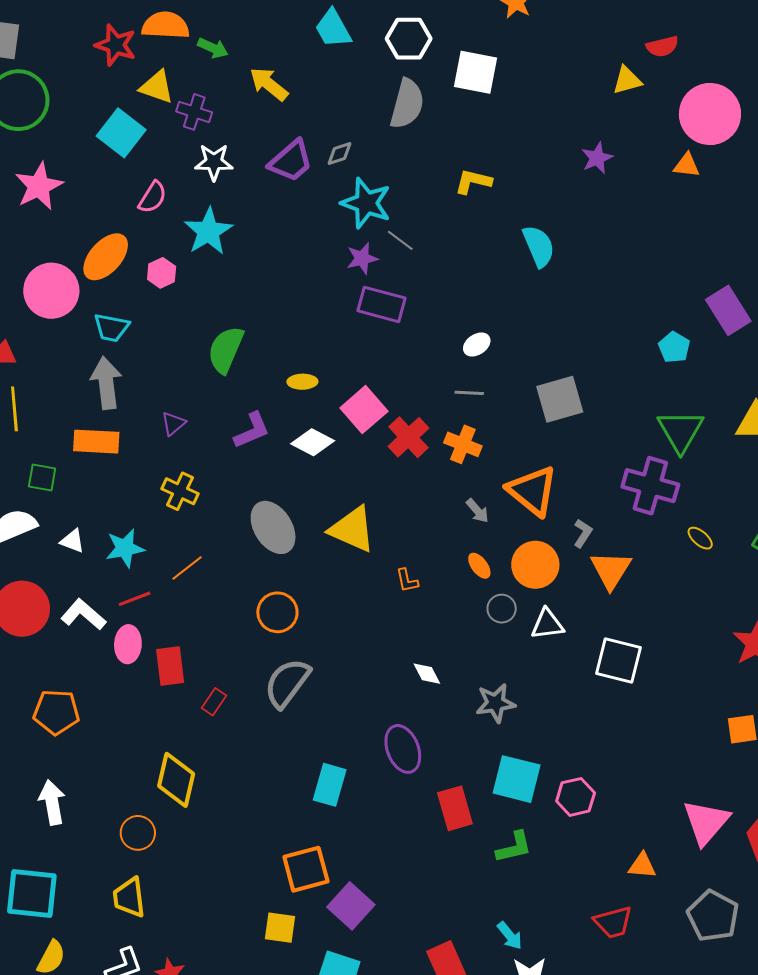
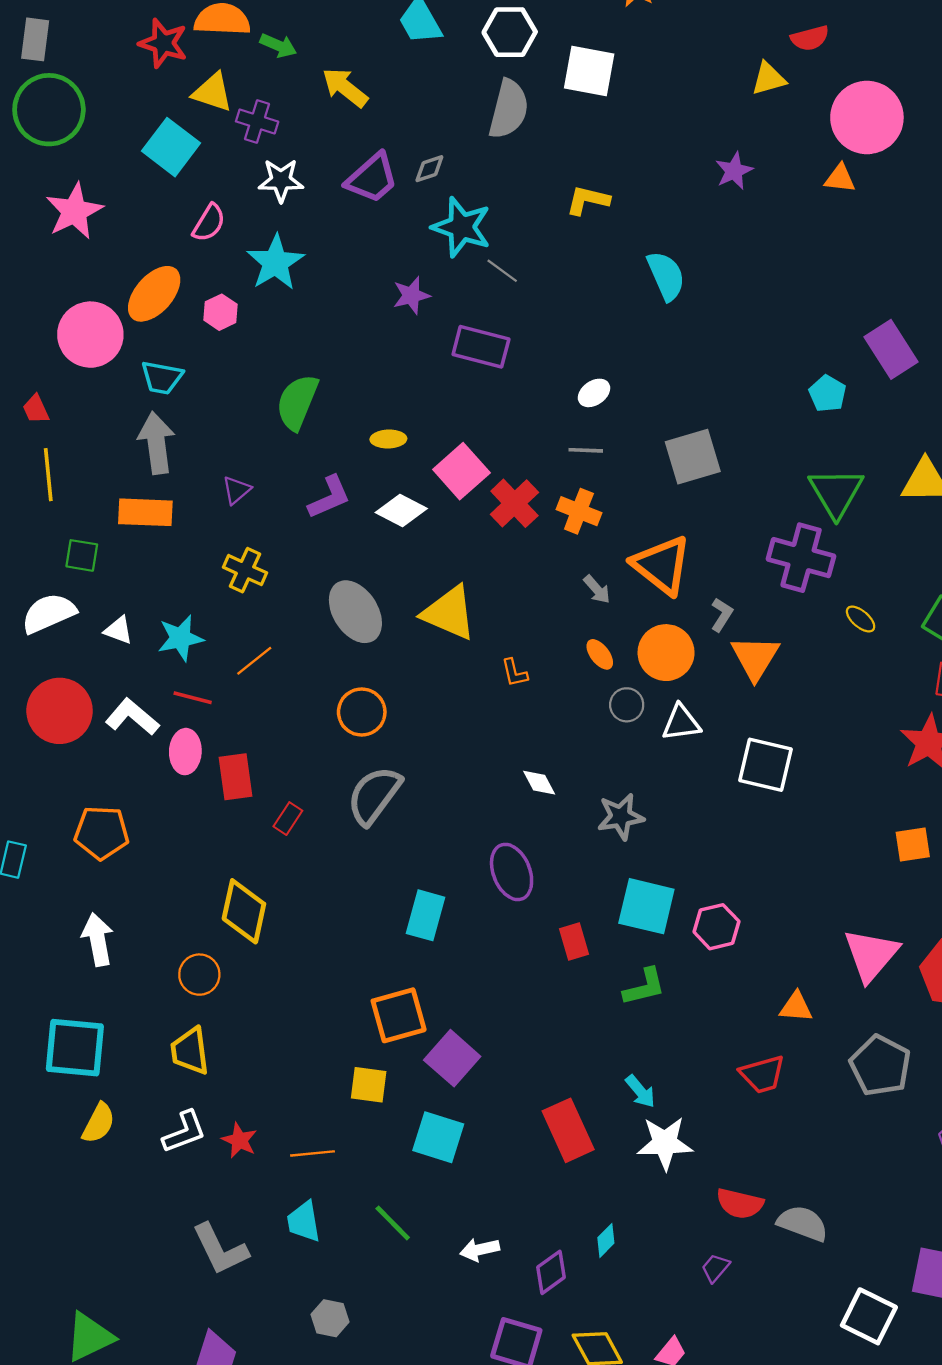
purple star: (362, 258) -> (411, 295), moved
red line: (135, 599) -> (193, 698), turned 36
red rectangle: (455, 808) -> (574, 942), size x0.7

